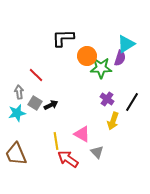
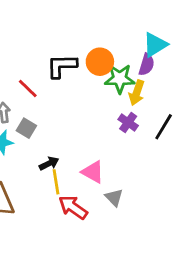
black L-shape: (63, 38) -> (62, 66), moved
black arrow: (51, 105) -> (49, 163), moved
yellow arrow: (113, 121) -> (137, 93), moved

